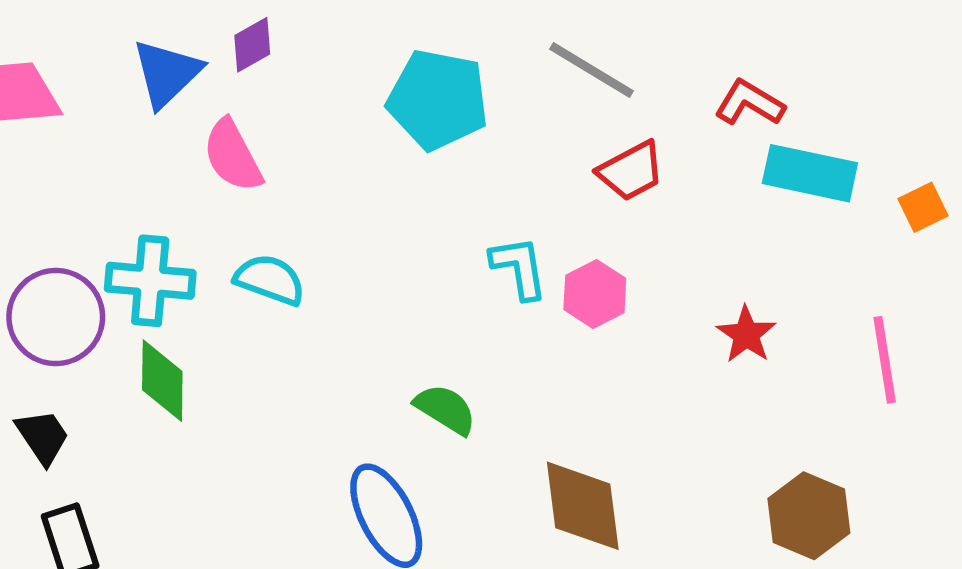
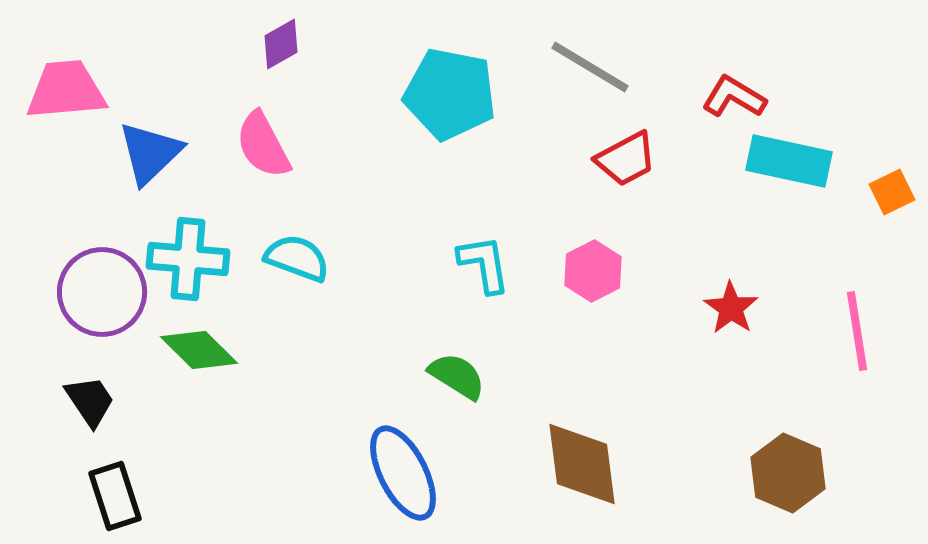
blue triangle: (167, 73) -> (150, 153), moved
cyan L-shape: (519, 268) -> (484, 264), moved
green diamond: (162, 381) -> (199, 350), turned -46

